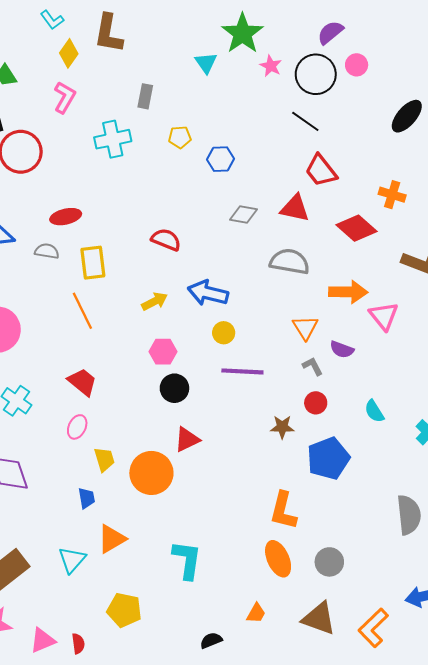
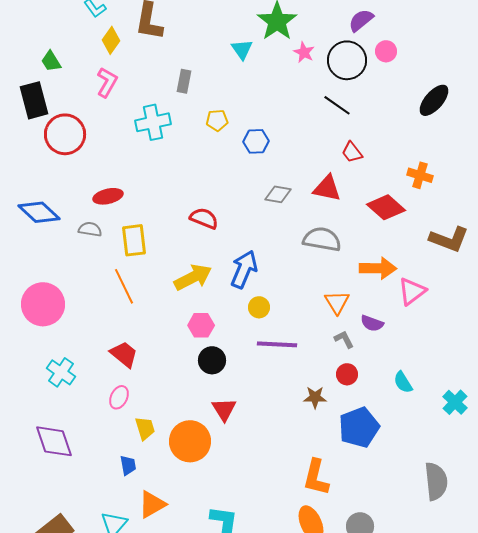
red trapezoid: (321, 171) -> (352, 152), size x0.7
blue arrow: (208, 293) -> (244, 269), turned 99
yellow arrow: (155, 301) -> (193, 277), size x1.5
pink triangle: (384, 316) -> (412, 291), turned 32
red triangle: (187, 439) -> (224, 409), turned -36

